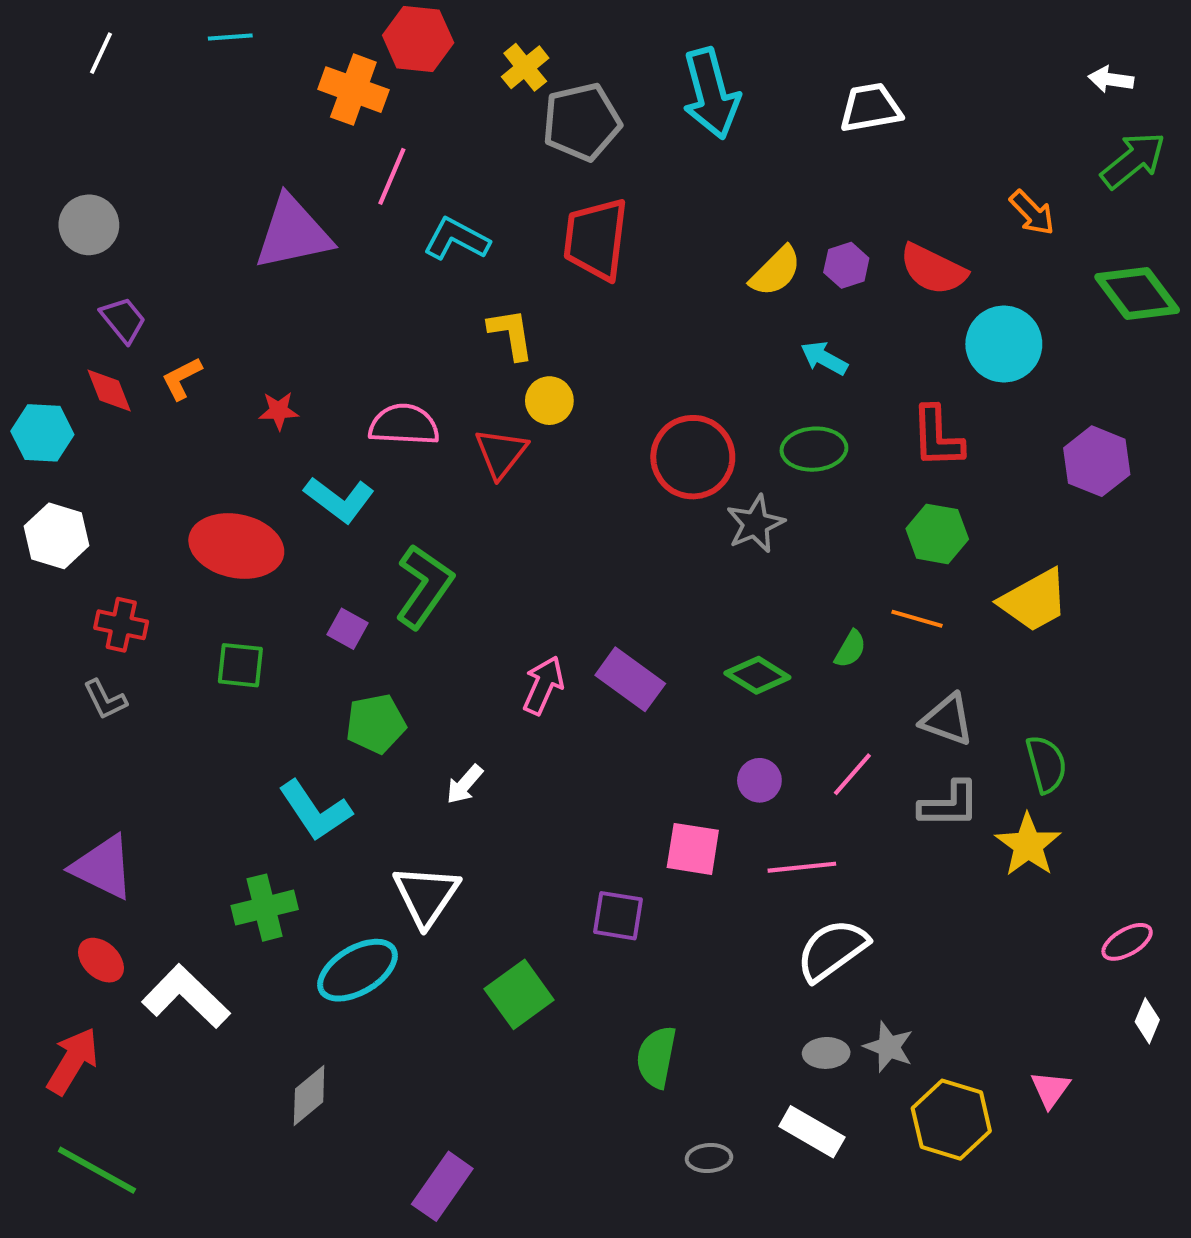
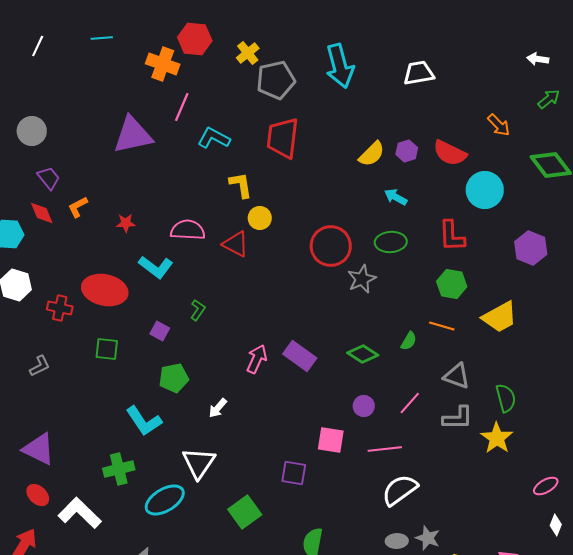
green arrow: (1133, 160) -> (549, 99), size x0.7
red triangle: (501, 453) -> (236, 244), turned -40
green L-shape: (424, 586) -> (198, 310), size x0.5
red cross: (121, 625) -> (60, 308), moved
gray L-shape: (105, 700) -> (40, 366), turned -90

